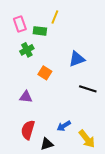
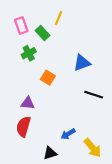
green rectangle: (40, 31) -> (43, 33), turned 40
red semicircle: (28, 130) -> (23, 127), moved

